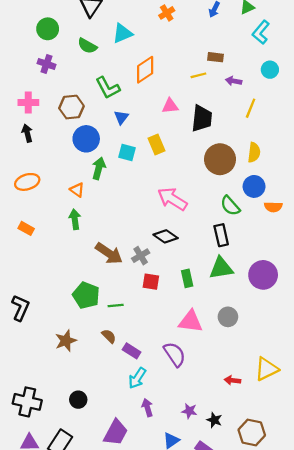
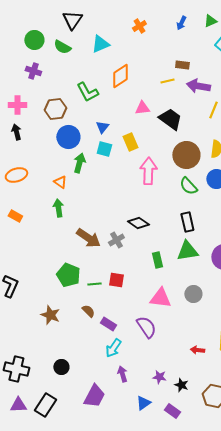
green semicircle: (87, 46) -> (62, 47), moved
purple arrow: (234, 81) -> (198, 86), size x1.6
blue triangle: (121, 117) -> (102, 127), moved
black trapezoid: (202, 118) -> (170, 119), turned -60
pink arrow: (172, 199) -> (148, 171), moved, turned 60
green semicircle: (230, 206) -> (188, 186), moved
red square: (151, 282) -> (116, 280), moved
brown star: (66, 341) -> (50, 315), turned -30

